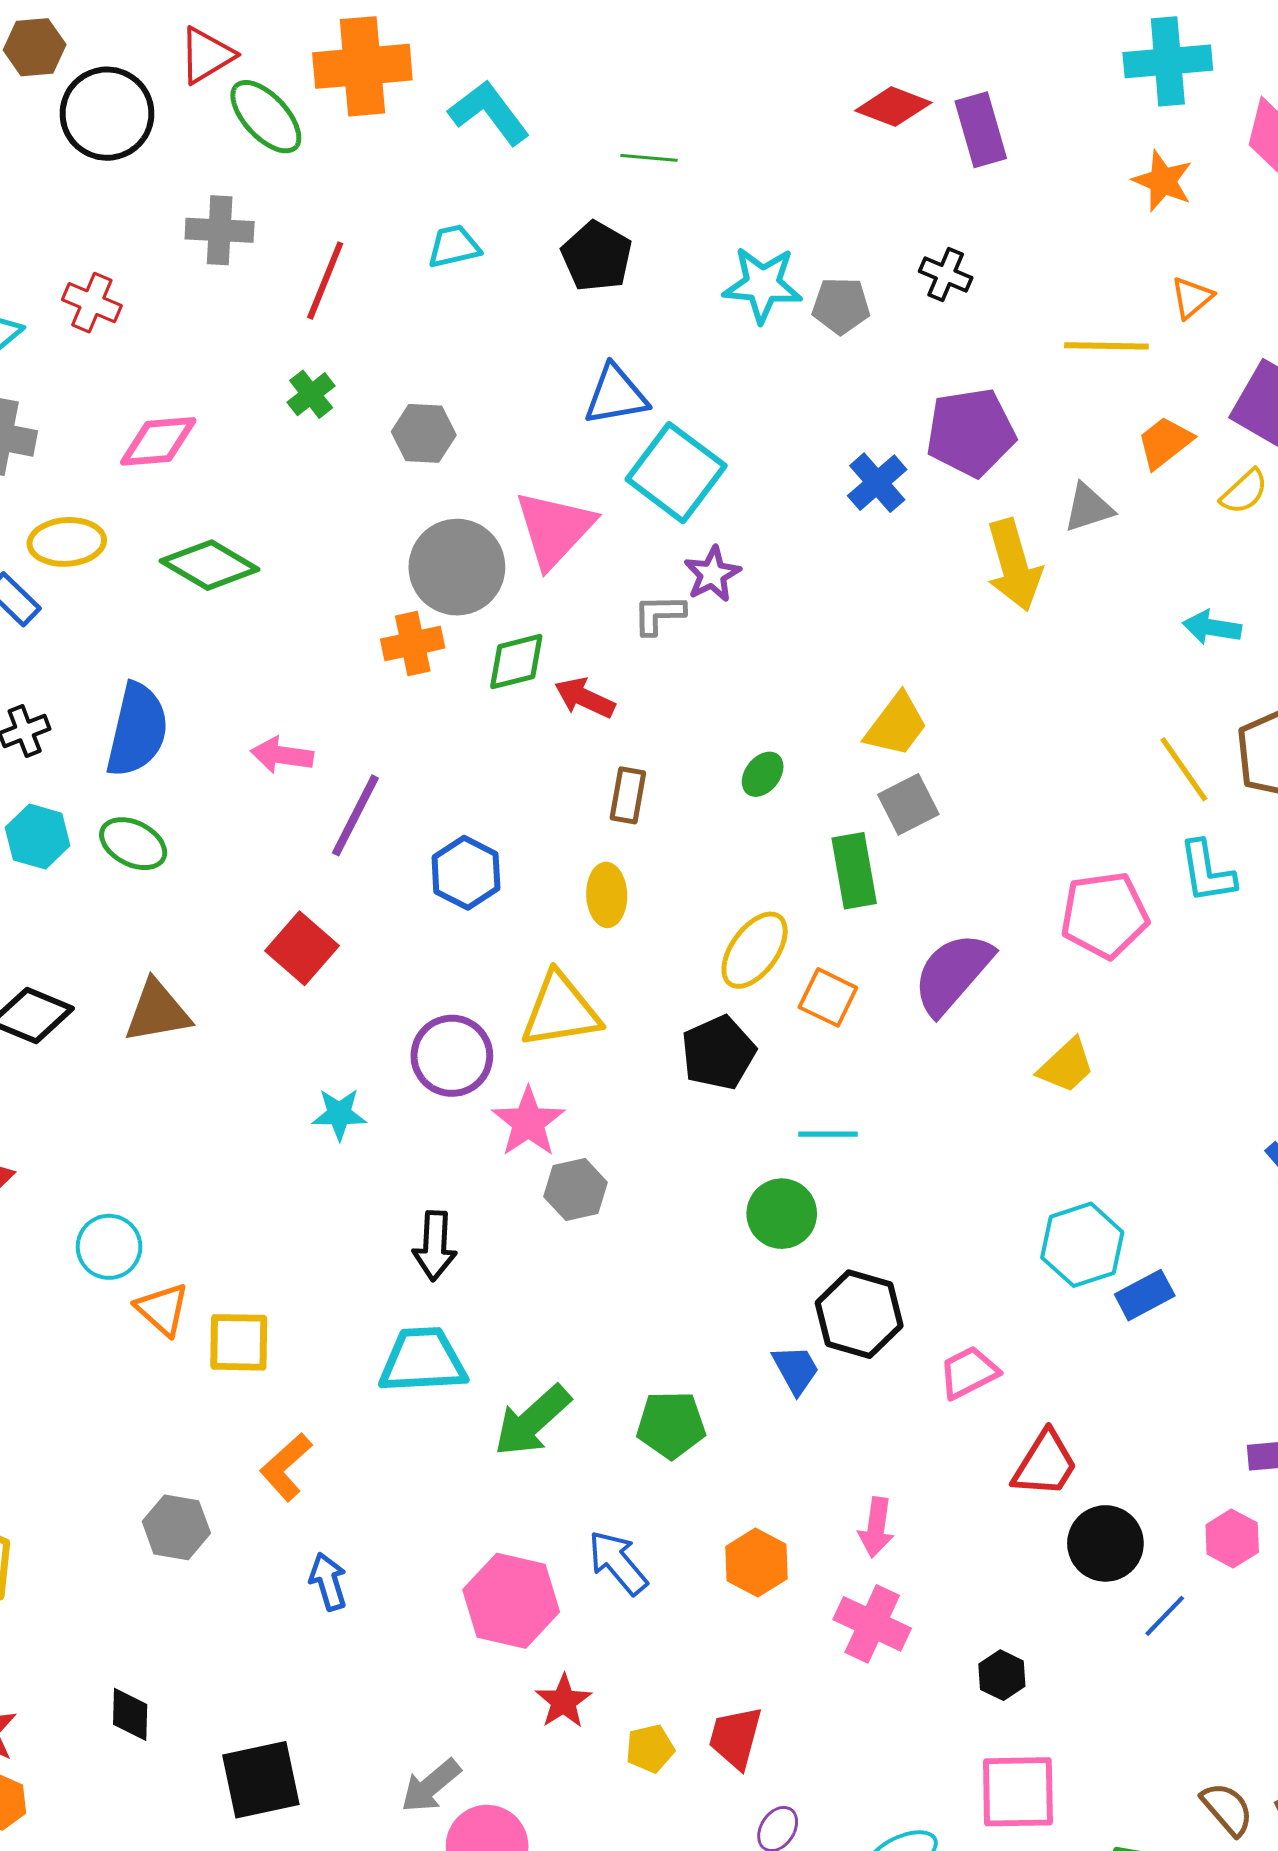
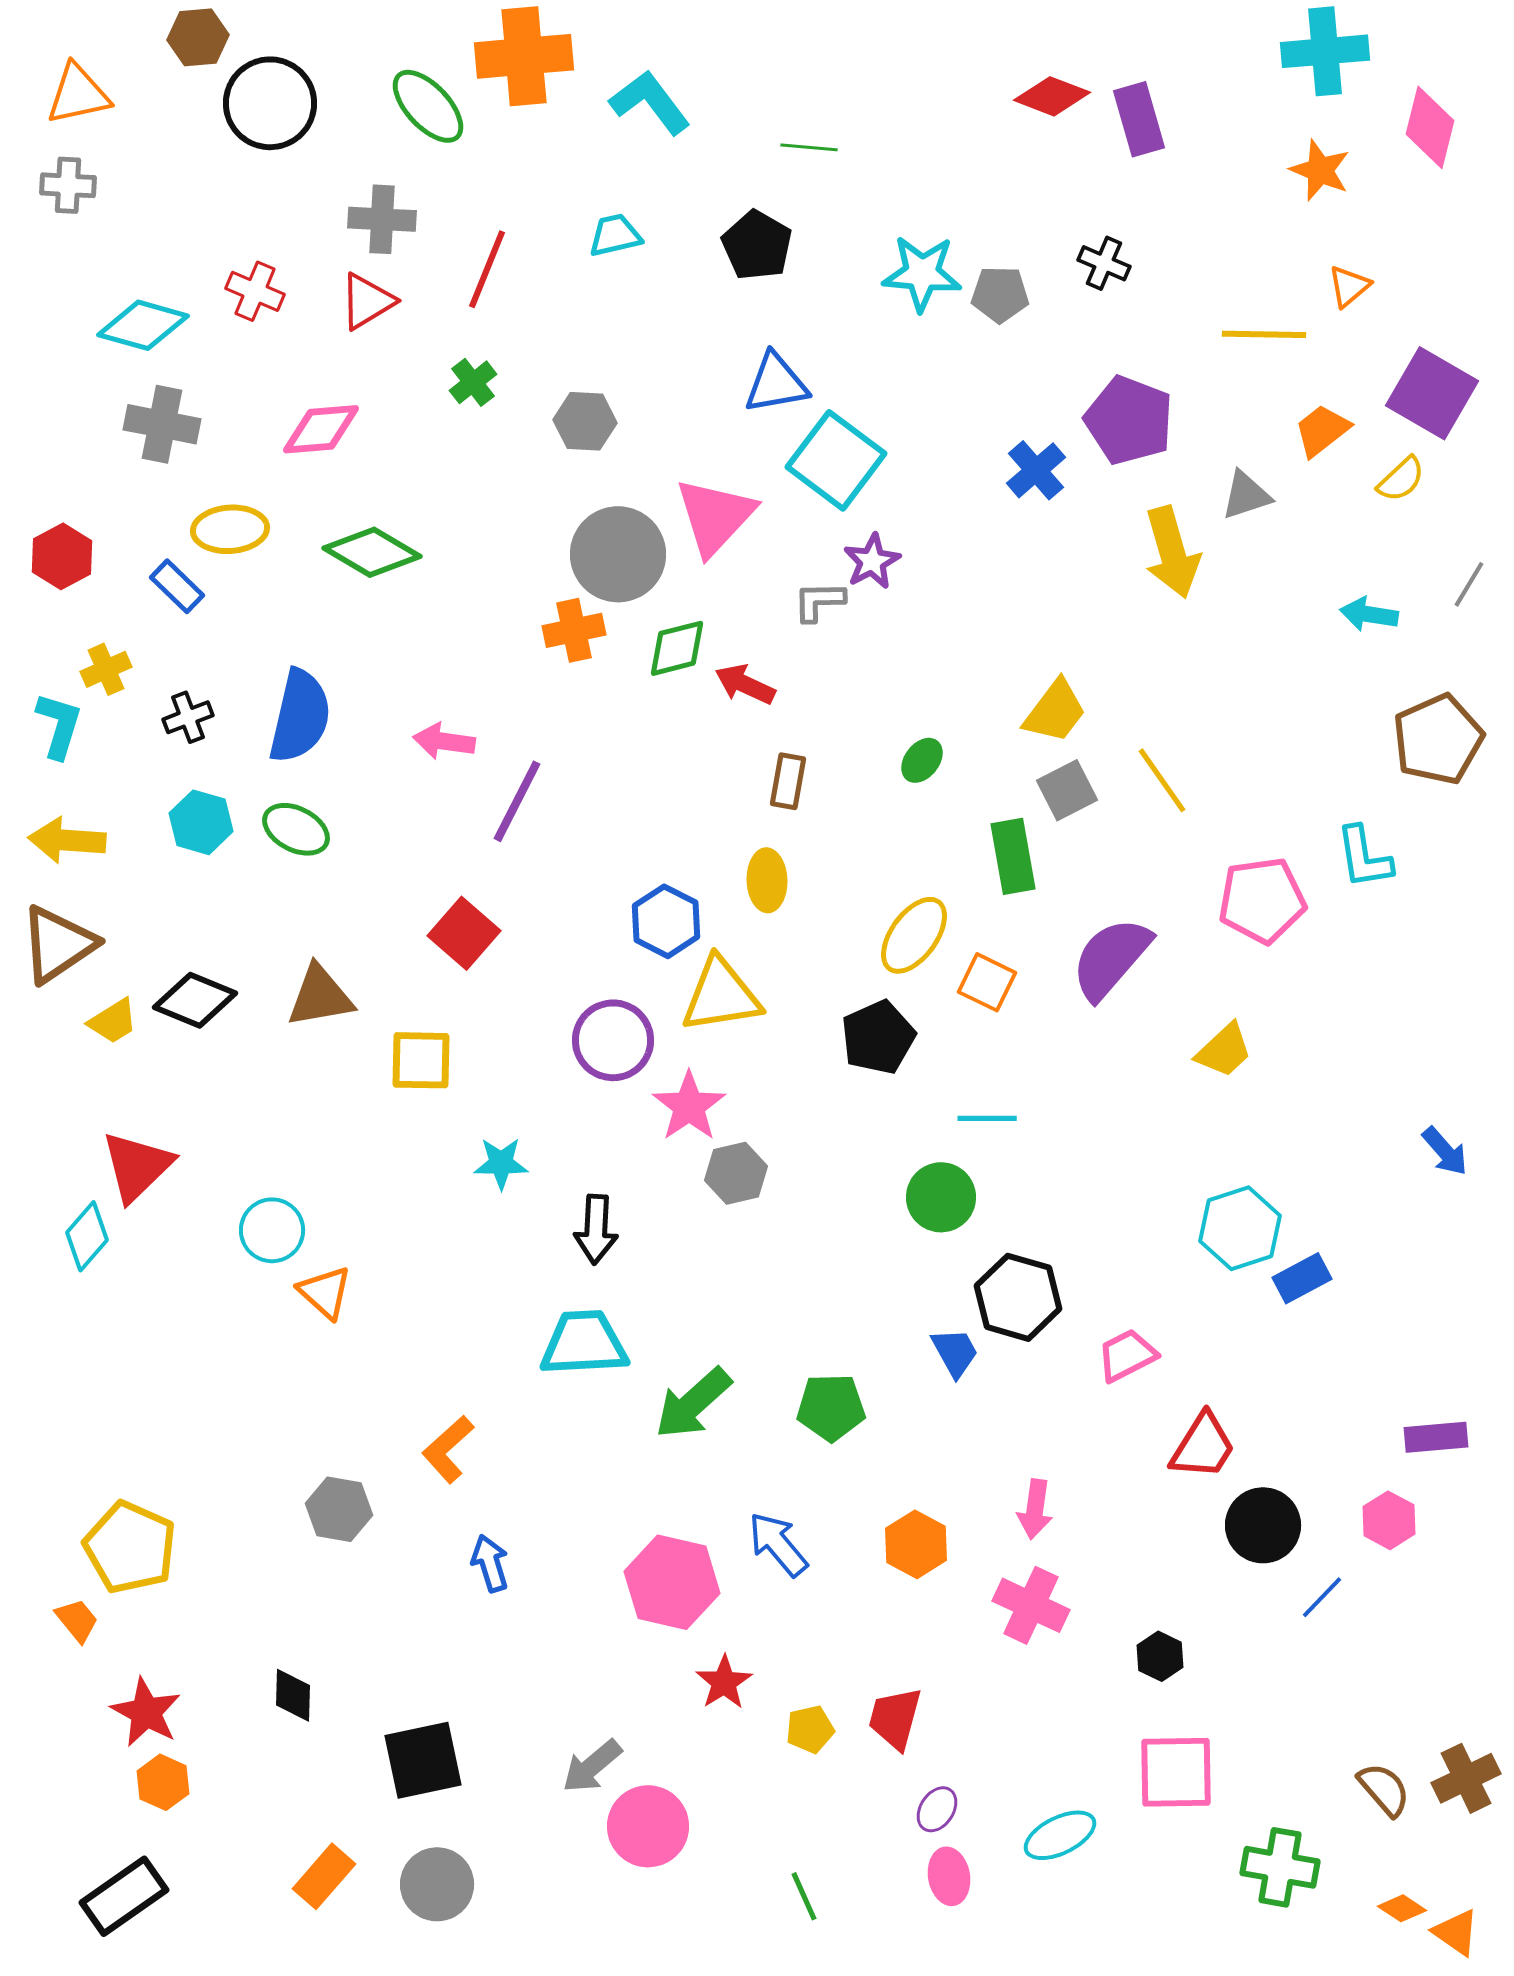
red triangle: (207, 55) -> (367, 301), moved
purple pentagon: (971, 432) -> (1129, 420), turned 30
yellow line: (1184, 769) -> (1162, 780), moved
blue hexagon: (466, 873) -> (666, 921), moved
cyan star: (339, 1114) -> (501, 1163), moved
yellow square: (239, 1342) -> (421, 1060), moved

